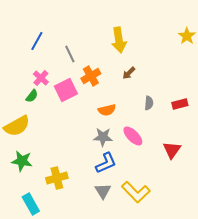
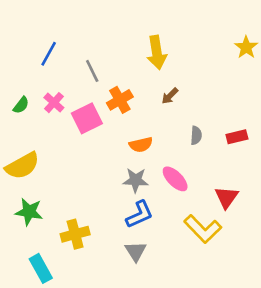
green semicircle: (32, 96) -> (21, 105), moved
yellow L-shape: (136, 192) -> (203, 229), moved

